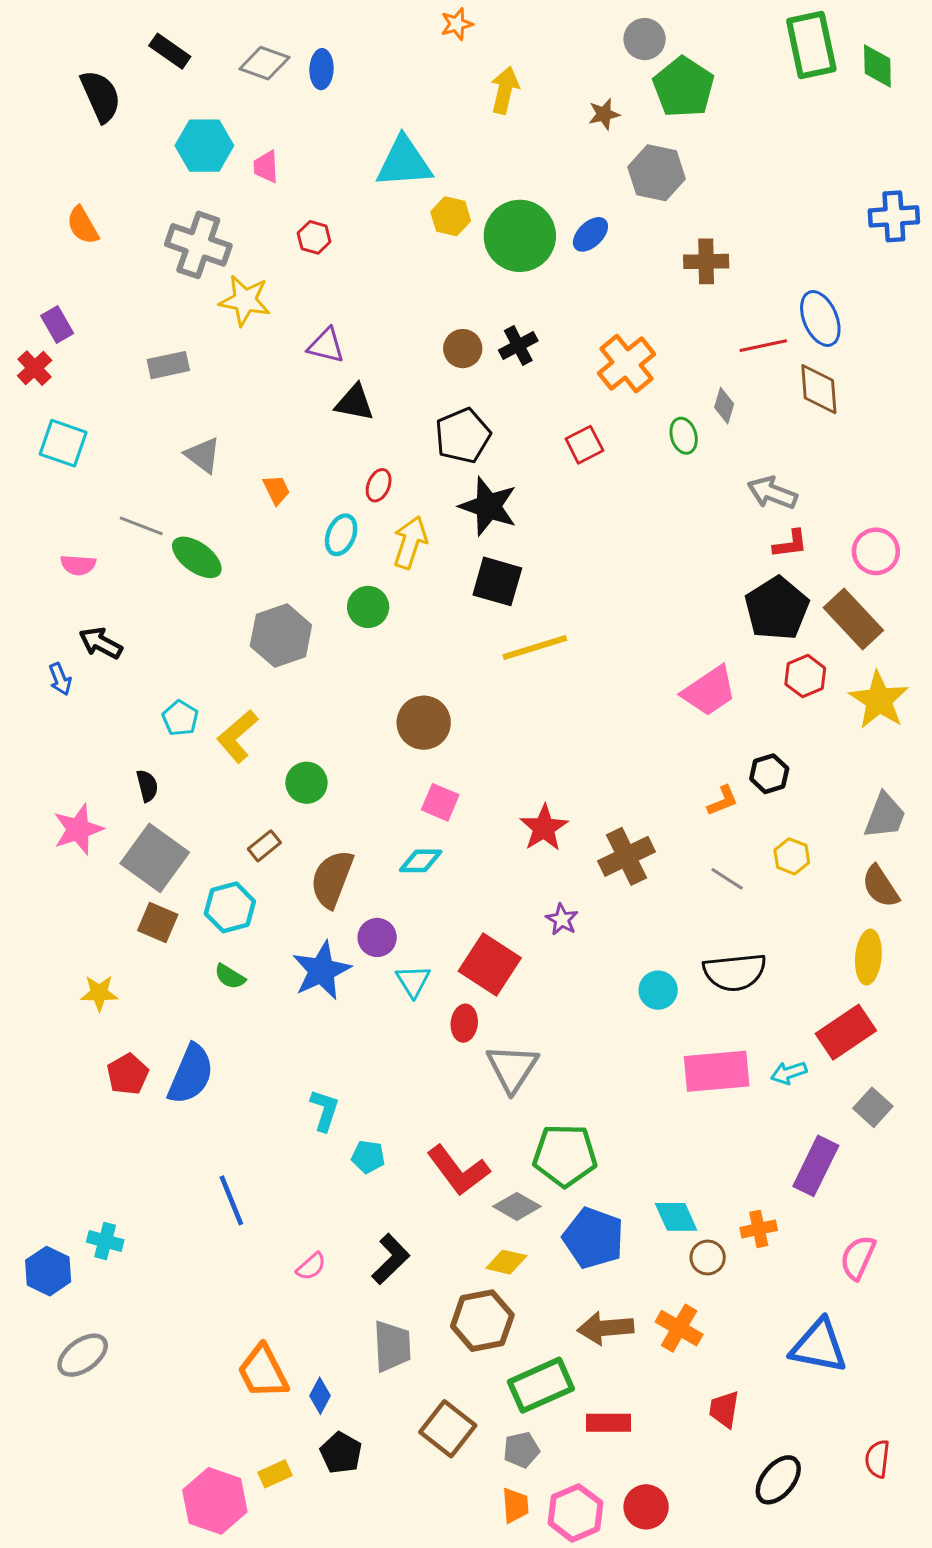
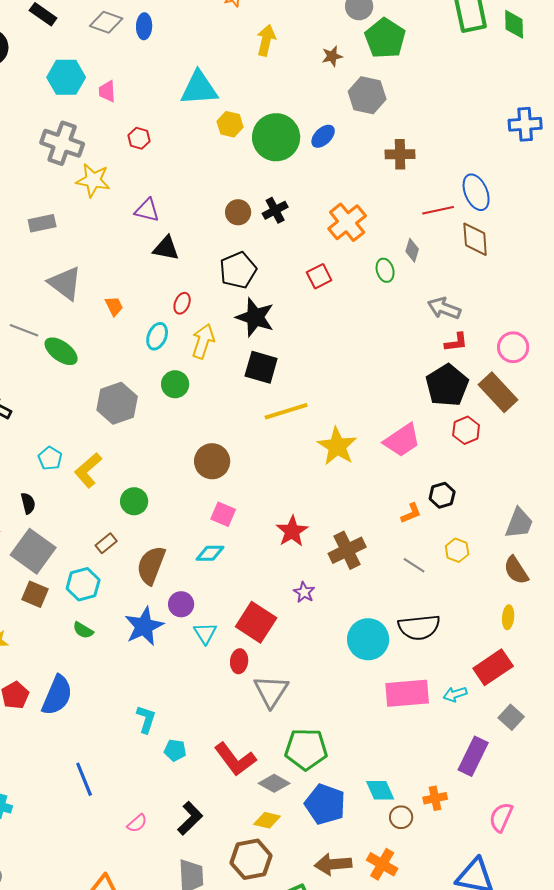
gray triangle: (203, 455) -> (65, 283), size x1.4
yellow star: (879, 700) -> (337, 446), moved
yellow ellipse: (868, 957) -> (508, 617), size x0.7
cyan circle: (658, 990) -> (368, 639), size x1.6

